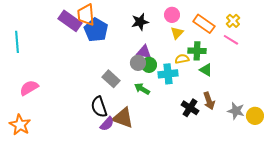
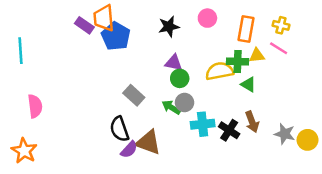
purple rectangle: (70, 21) -> (84, 25), size x0.7
yellow cross: (233, 21) -> (281, 25), turned -32
orange rectangle: (204, 24) -> (246, 29), turned 65
yellow triangle: (177, 33) -> (257, 55), moved, turned 40
yellow semicircle: (182, 59) -> (219, 71), size x1.6
gray circle: (138, 63) -> (185, 102), moved
cyan cross: (168, 74) -> (203, 124), moved
pink semicircle: (29, 88) -> (35, 106), turned 114

